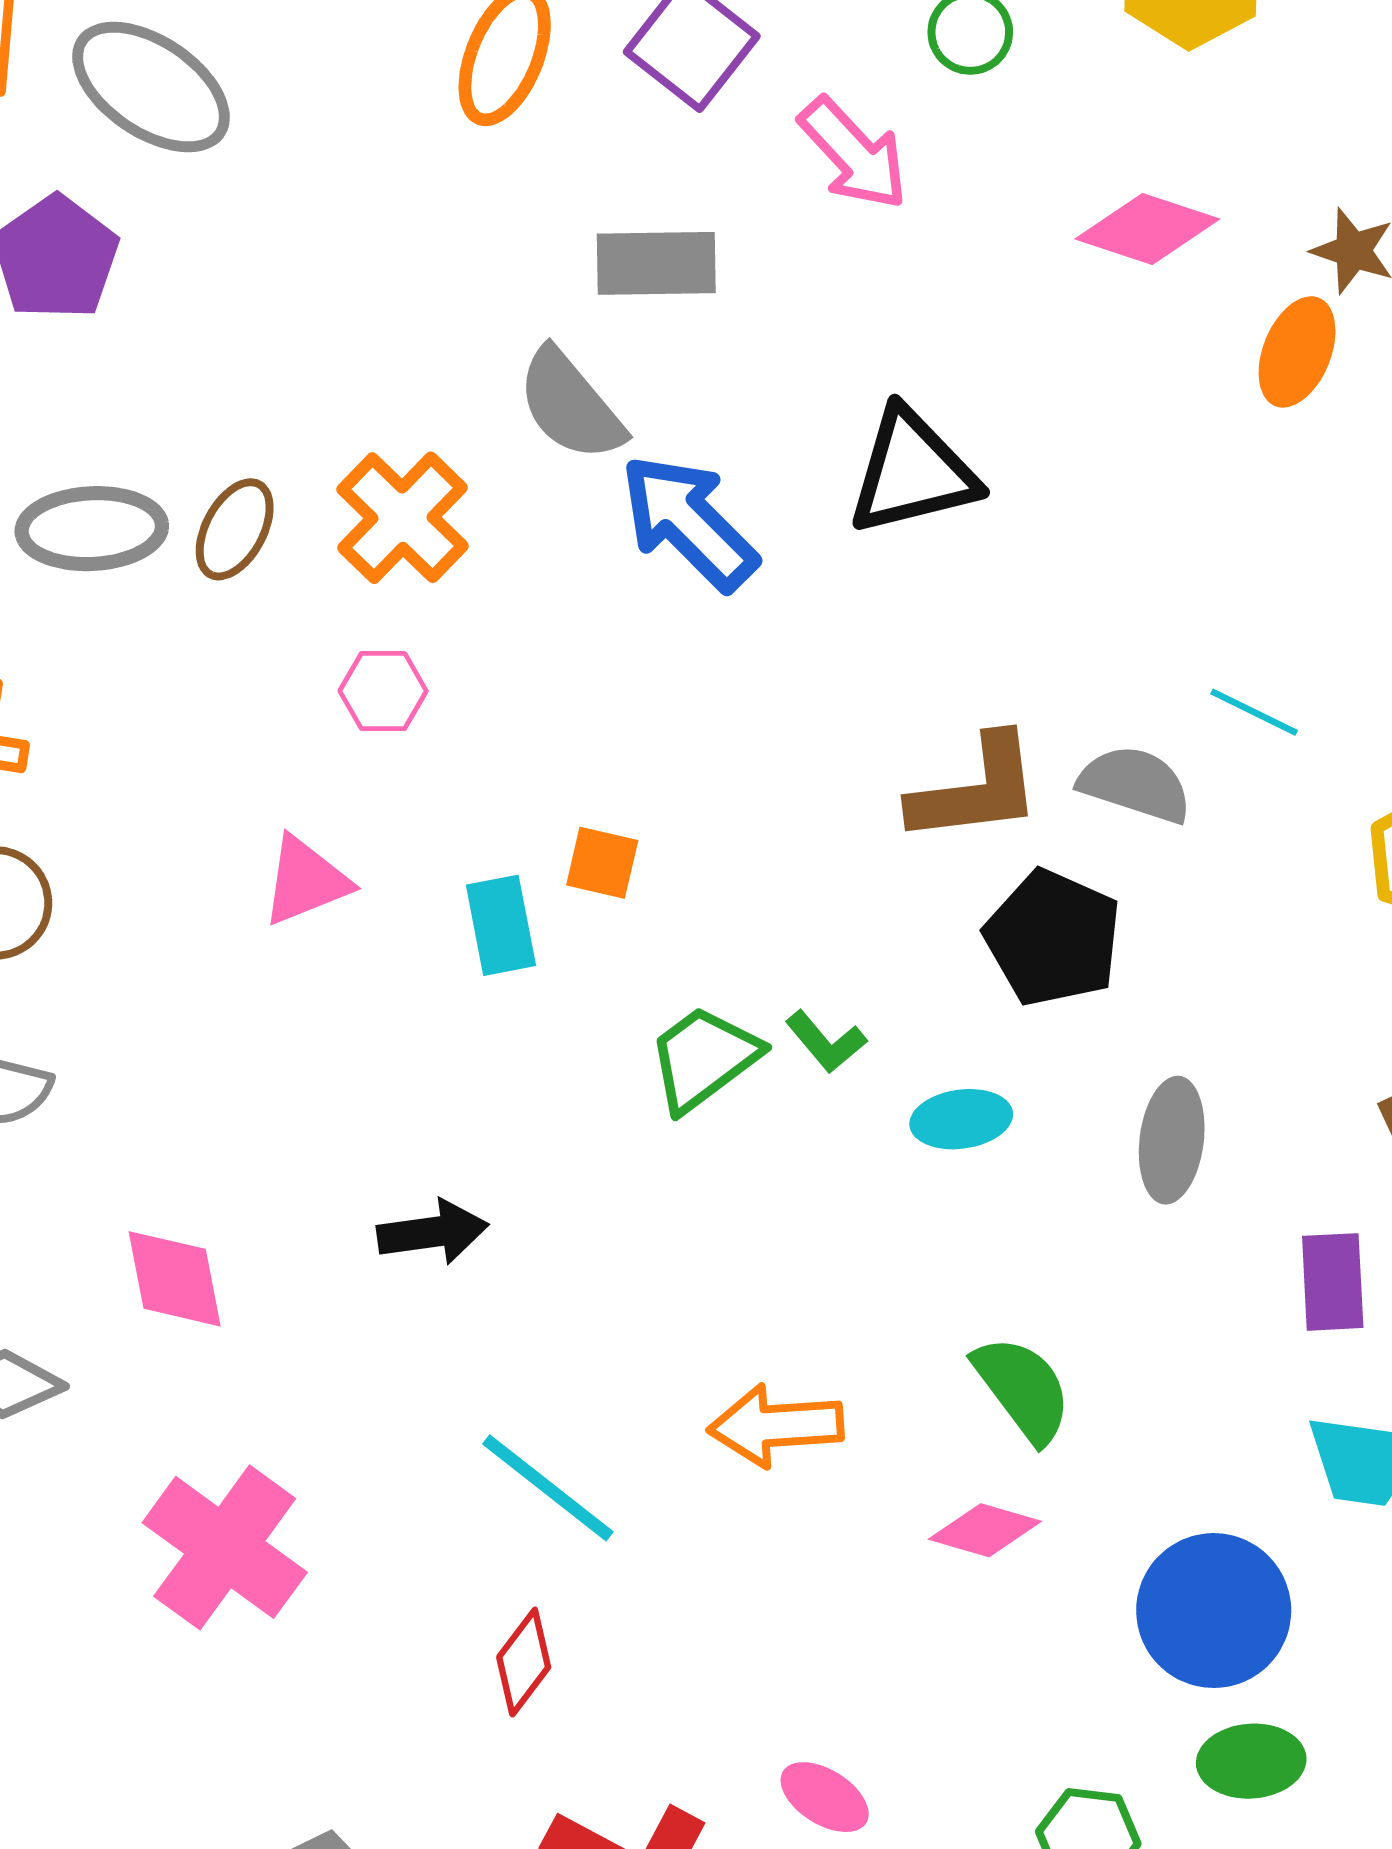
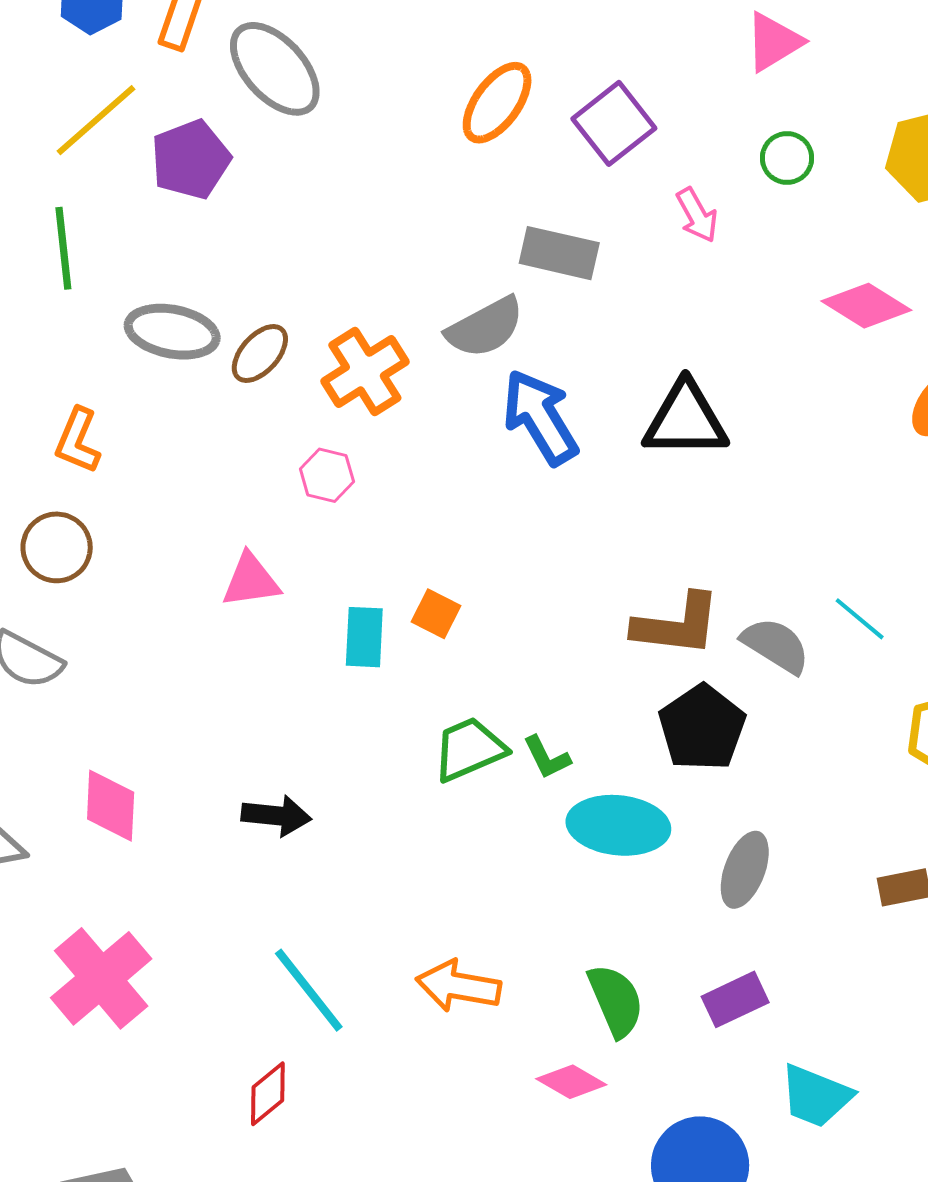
pink arrow: (854, 154) -> (697, 215), size x0.7
gray semicircle: (570, 405) -> (485, 327), turned -92
cyan ellipse: (961, 1119) -> (618, 825), size x1.6
purple rectangle: (1333, 1282) -> (735, 999), moved, turned 54

